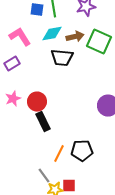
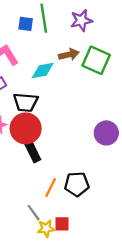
cyan diamond: (52, 34) -> (43, 70), moved
black trapezoid: (62, 58) -> (26, 102), moved
red circle: (37, 102) -> (26, 128), size x1.4

